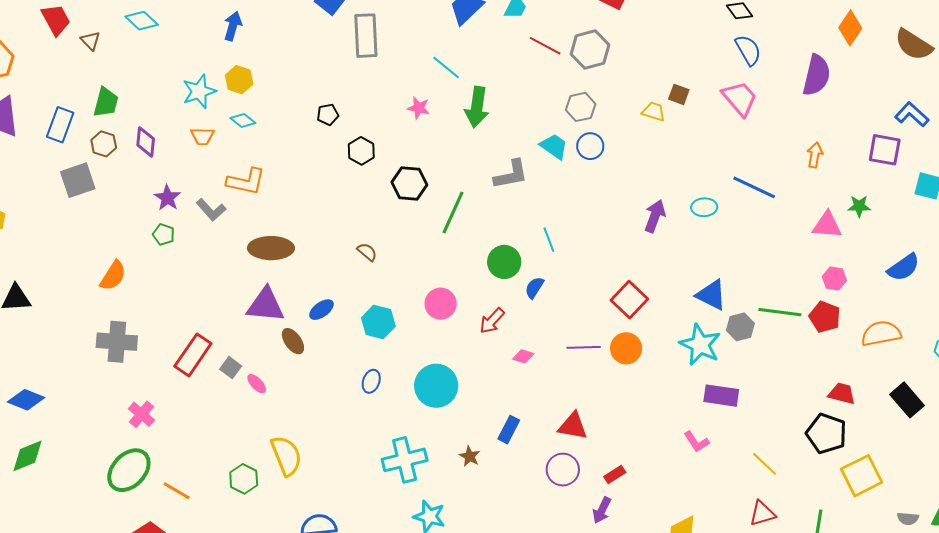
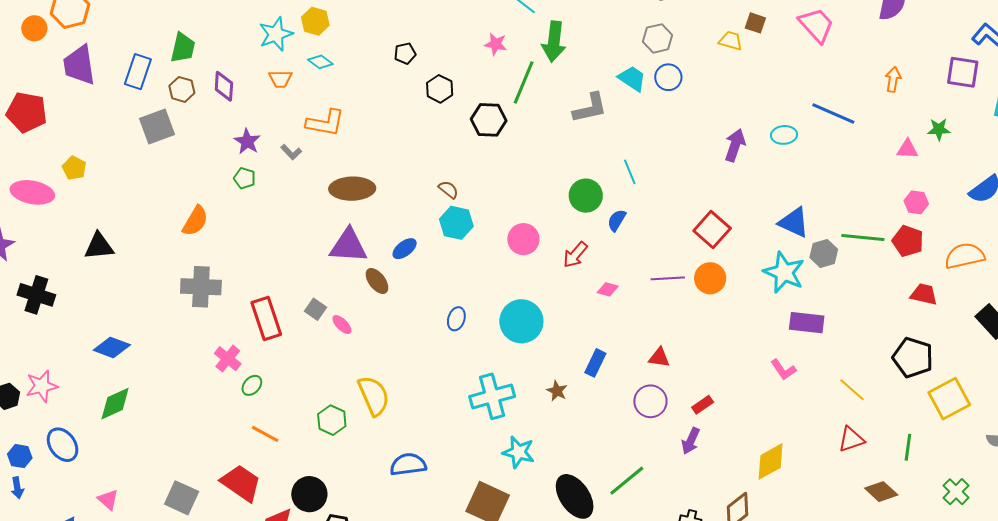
gray L-shape: (211, 210) -> (291, 152), size x0.7
green line: (453, 213) -> (524, 82), moved
pink triangle: (827, 225) -> (907, 149), size x0.7
cyan hexagon: (378, 322) -> (456, 223), moved
red rectangle: (193, 355) -> (266, 319), moved, turned -51
red trapezoid: (842, 393) -> (924, 294), moved
red triangle: (573, 426) -> (659, 358), size x0.7
green ellipse: (129, 470) -> (252, 385), moved, size x0.5

